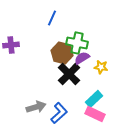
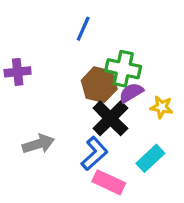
gray arrow: (36, 107) -> (38, 144), moved
blue L-shape: (59, 113) -> (94, 153), moved
pink rectangle: (95, 114) -> (109, 182), moved

